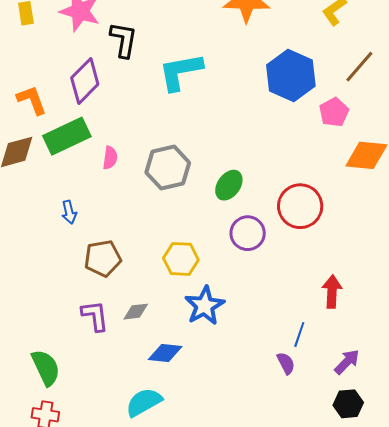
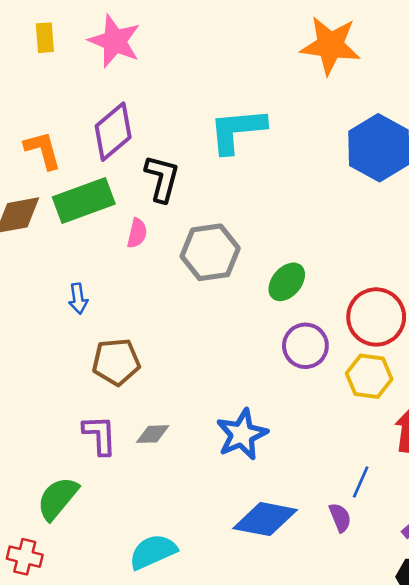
black L-shape: (124, 40) -> (162, 178), moved
yellow hexagon: (181, 259) -> (369, 376), moved
blue diamond: (165, 353) -> (265, 519), moved, size x1.4
green semicircle: (46, 368) -> (58, 498), moved, turned -120

